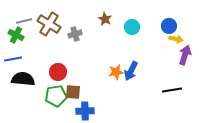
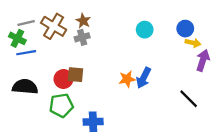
brown star: (105, 19) -> (83, 21), moved
blue line: (13, 59) -> (26, 53), moved
black line: (172, 90) -> (189, 99), turned 54
brown square: (73, 92) -> (76, 75), moved

